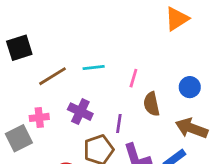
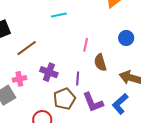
cyan line: (94, 68) -> (59, 15), moved
blue circle: (190, 87) -> (126, 38), moved

